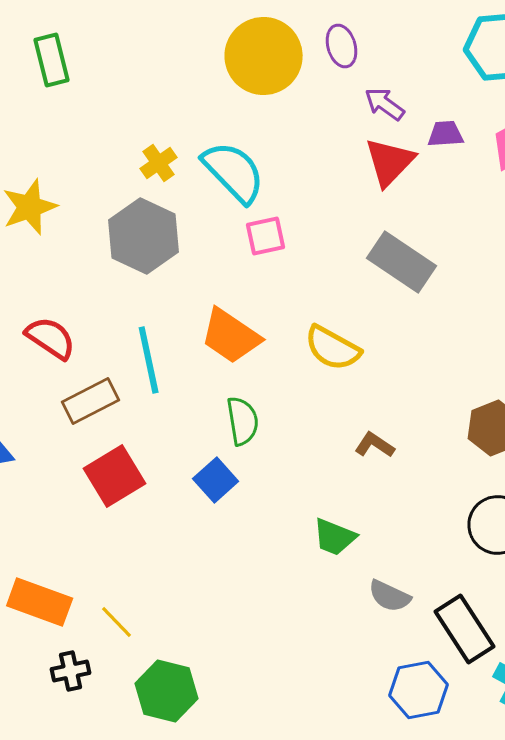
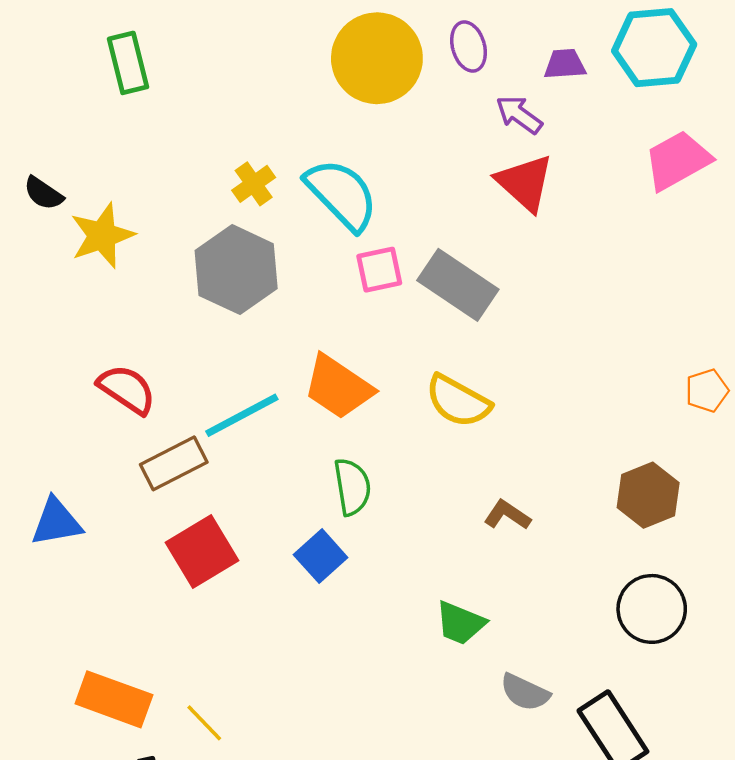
purple trapezoid: (446, 134) -> (565, 64), moved
red triangle: (390, 162) -> (525, 183), turned -32
gray rectangle: (402, 262) -> (458, 285), moved
cyan line: (149, 360) -> (242, 415), turned 74

